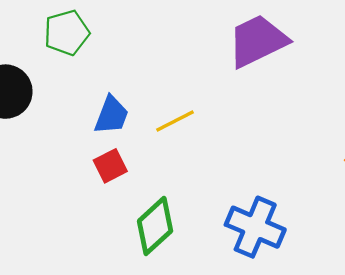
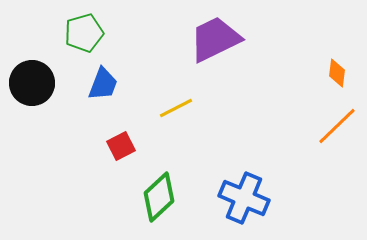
purple trapezoid: (258, 41) -> (215, 39), moved
blue trapezoid: (111, 115) -> (103, 84), moved

